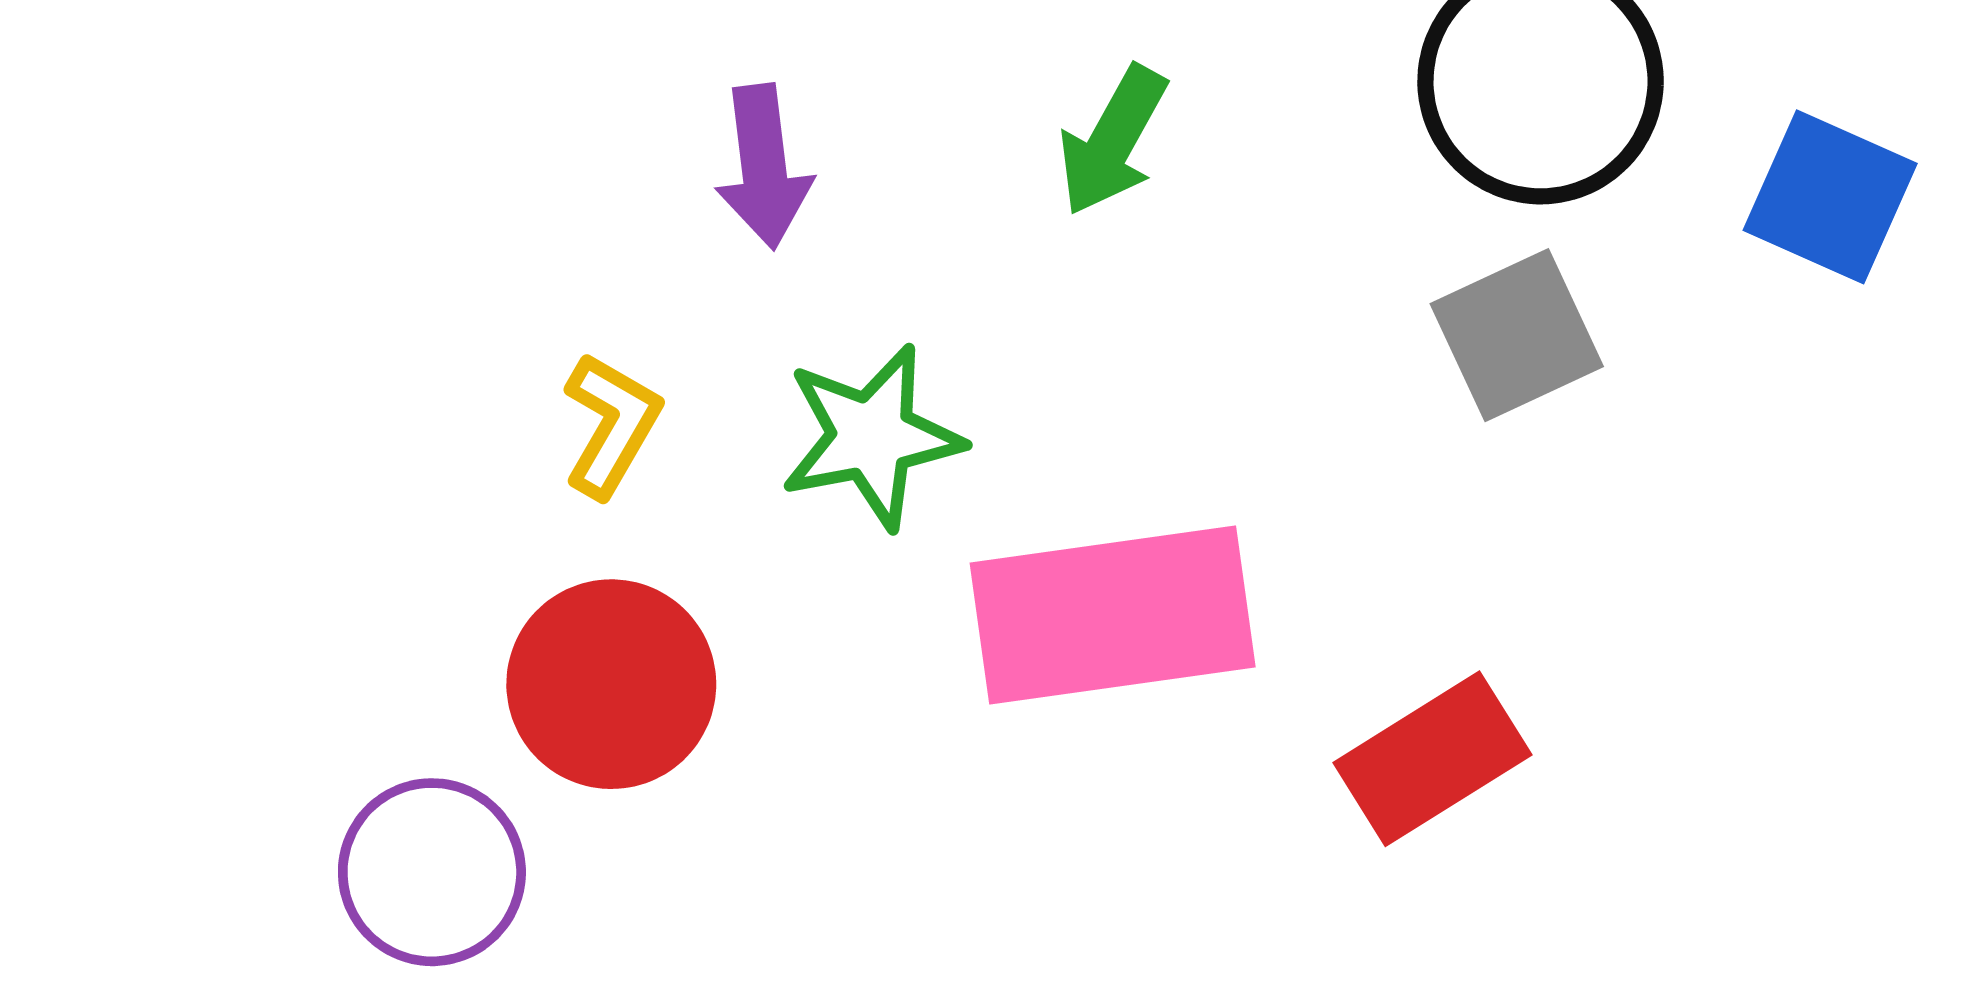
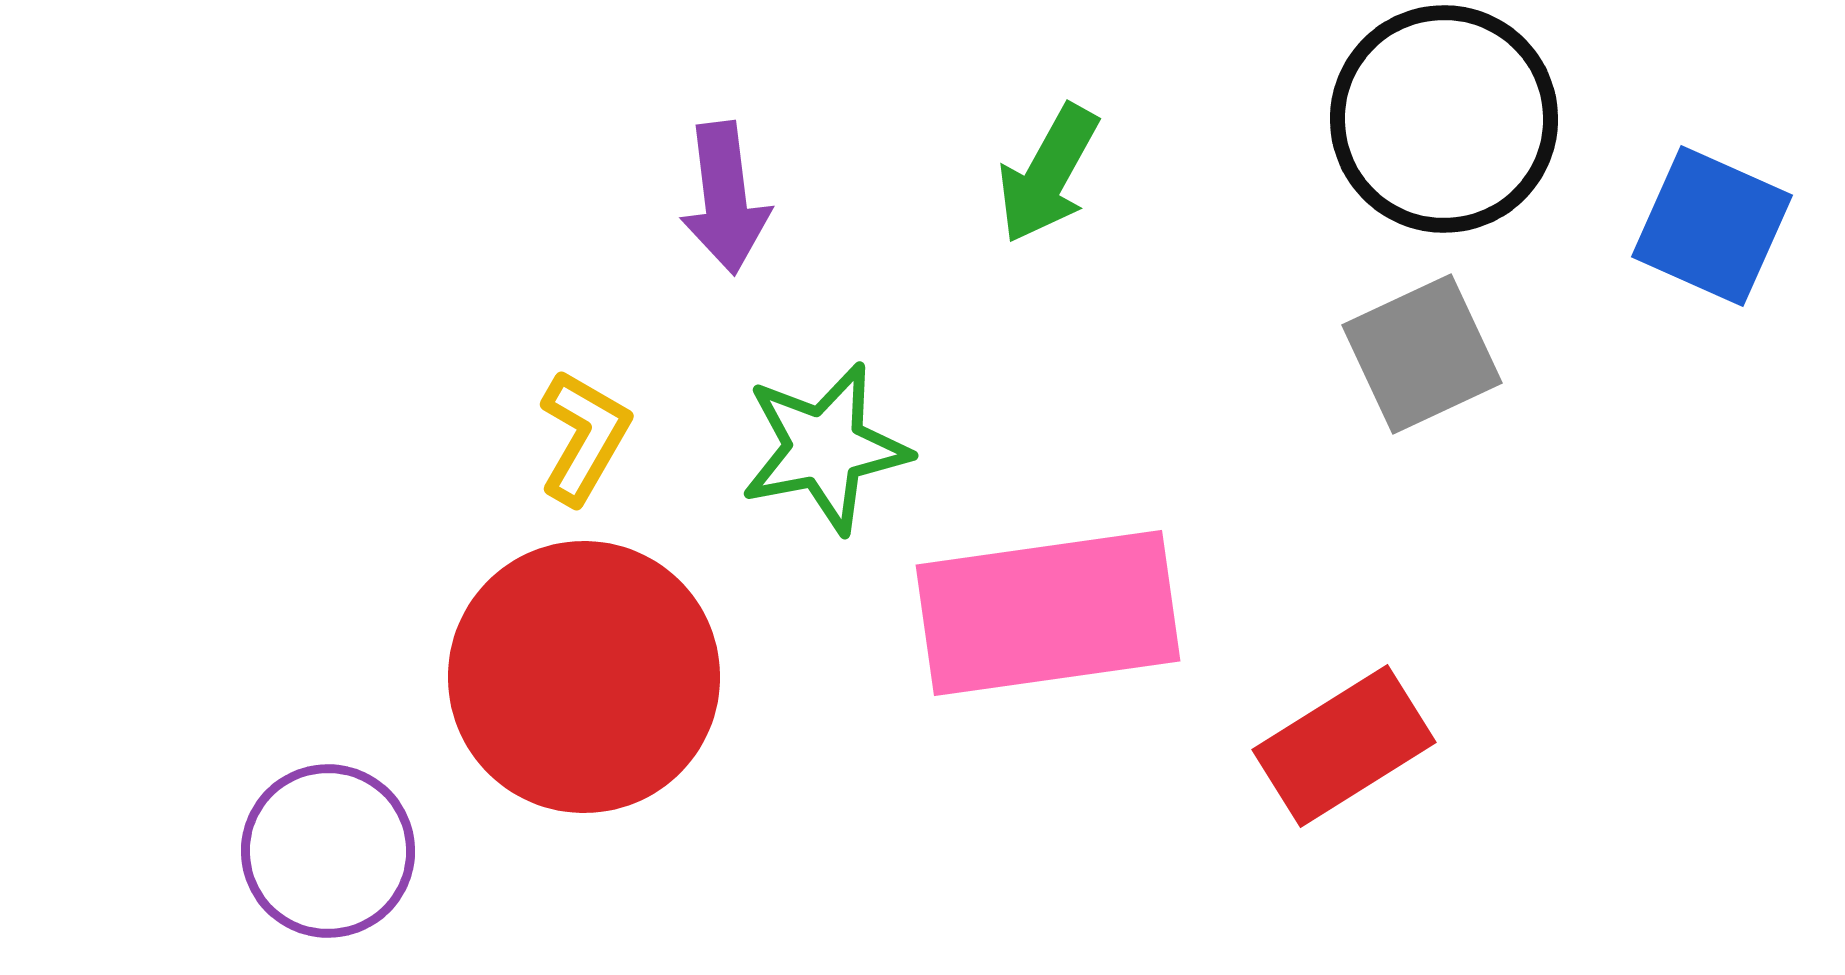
red circle: (611, 684) -> (584, 677), size x1.4
purple circle: (432, 872) -> (328, 851), moved

